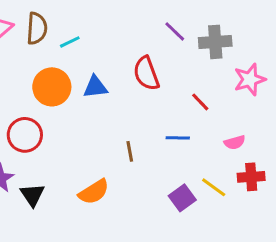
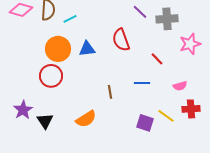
red circle: (25, 135) -> (51, 76), moved
purple square: (182, 198) -> (145, 123), turned -36

